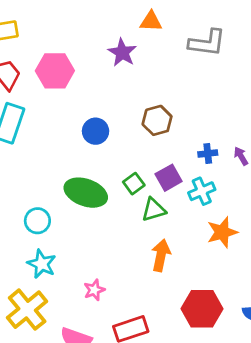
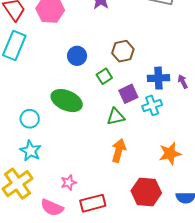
blue cross: (208, 153) -> (158, 78), size x1.5
green square: (134, 184) -> (104, 76), moved
orange star: (222, 232) -> (170, 153), moved
pink star: (94, 290) -> (69, 183), moved

